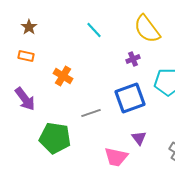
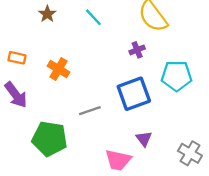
brown star: (29, 27) -> (47, 14), moved
orange rectangle: (26, 56) -> (17, 58), moved

